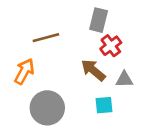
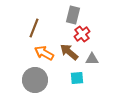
brown line: (46, 38) -> (34, 28), turned -54
orange arrow: (24, 71) -> (44, 53), moved, turned -90

